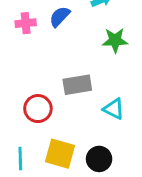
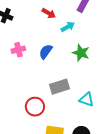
blue semicircle: (60, 17) -> (46, 52), moved
green star: (115, 40) -> (81, 53), turned 30

